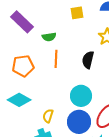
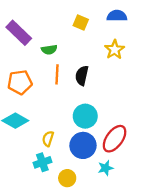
yellow square: (77, 13) -> (81, 23), turned 32
black semicircle: (88, 60) -> (82, 76), moved

